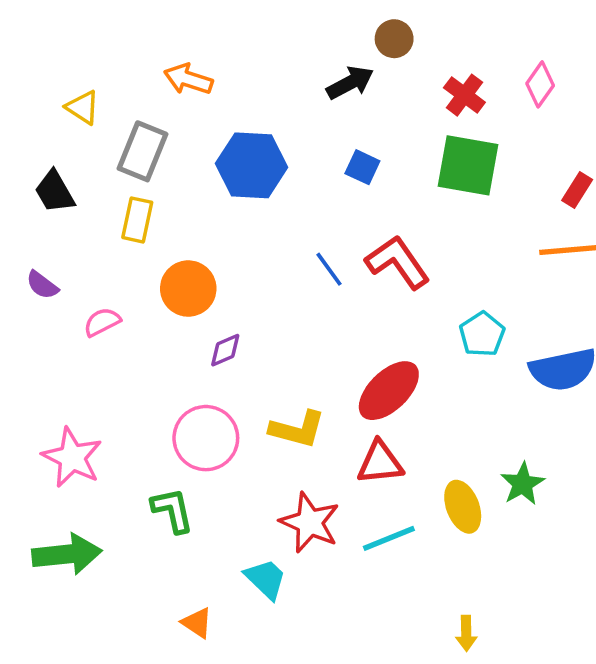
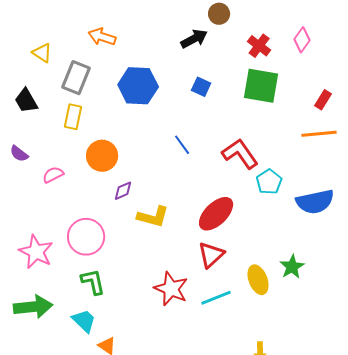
red L-shape: (398, 262) -> (240, 154), moved
yellow L-shape: (297, 429) -> (153, 217), moved
pink circle: (206, 438) -> (86, 237), moved
red triangle: (380, 463) -> (211, 255), turned -36
cyan trapezoid: (266, 579) -> (84, 321), moved

